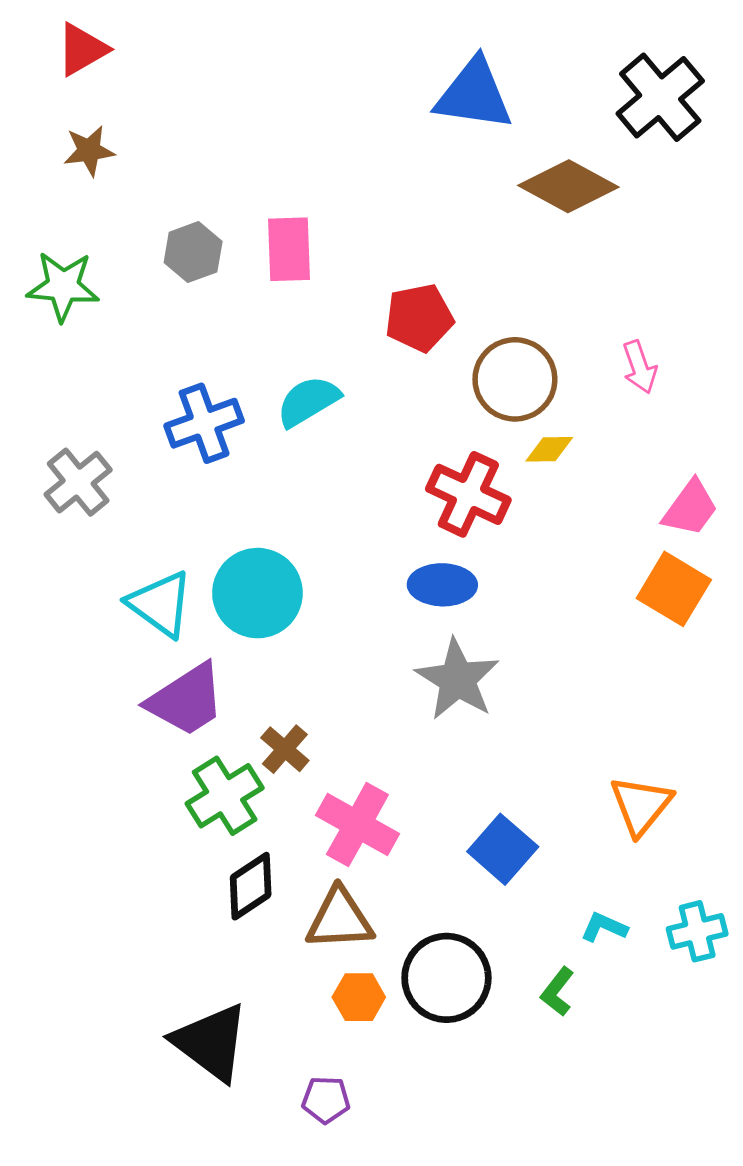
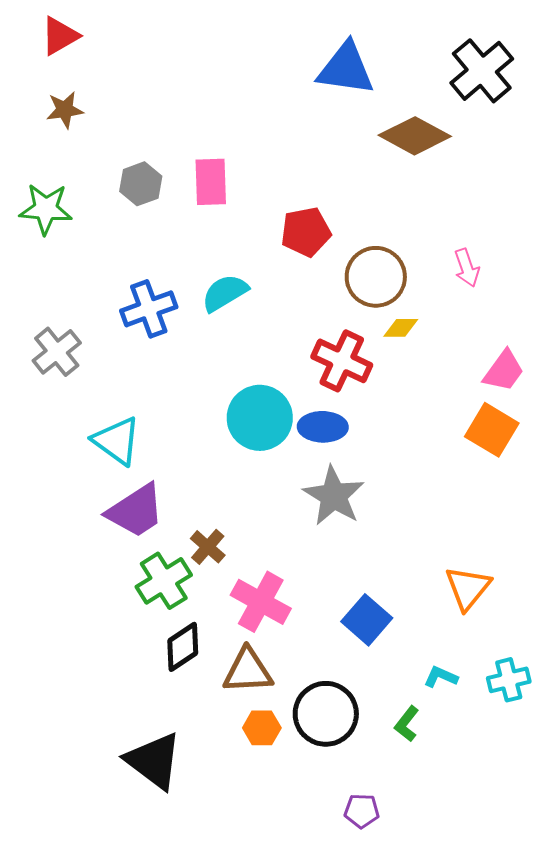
cyan circle: (257, 593) -> (260, 418), moved
purple pentagon: (326, 1100) -> (362, 811), moved

